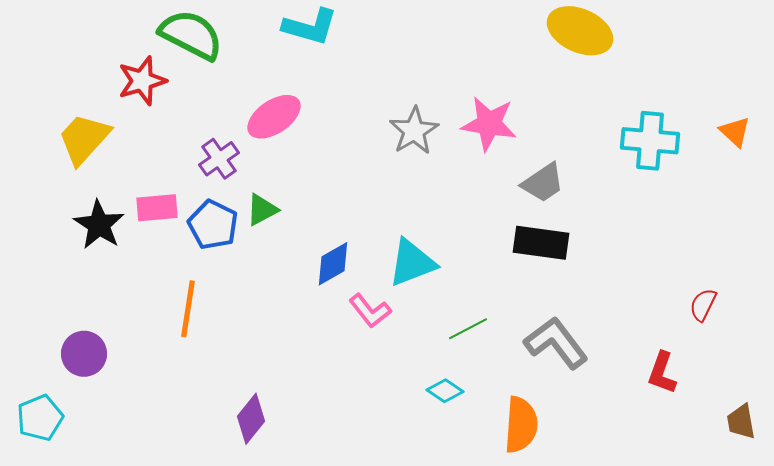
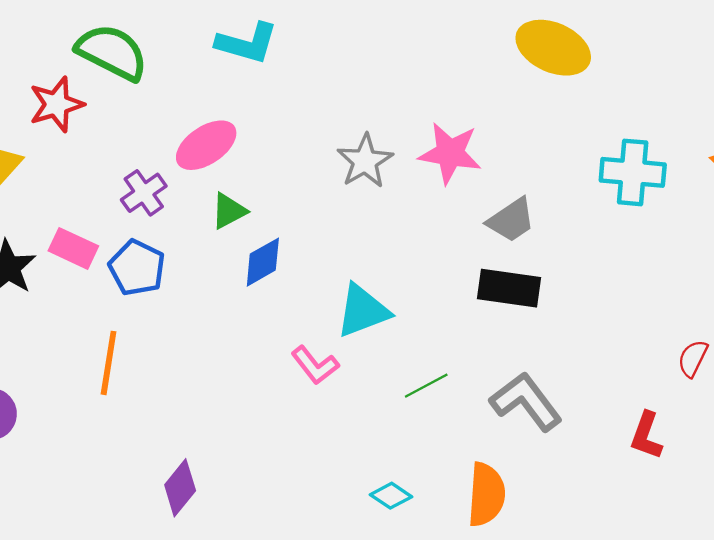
pink rectangle: (157, 208) -> (73, 248), turned 30
green triangle: (262, 210) -> (229, 211), moved
blue diamond: (333, 264) -> (263, 262), moved
cyan diamond: (445, 391) -> (391, 496), moved

